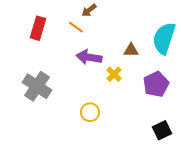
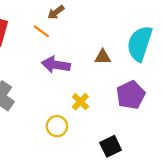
yellow cross: (114, 74) -> (80, 102), moved
black square: (162, 130) -> (111, 146), moved

